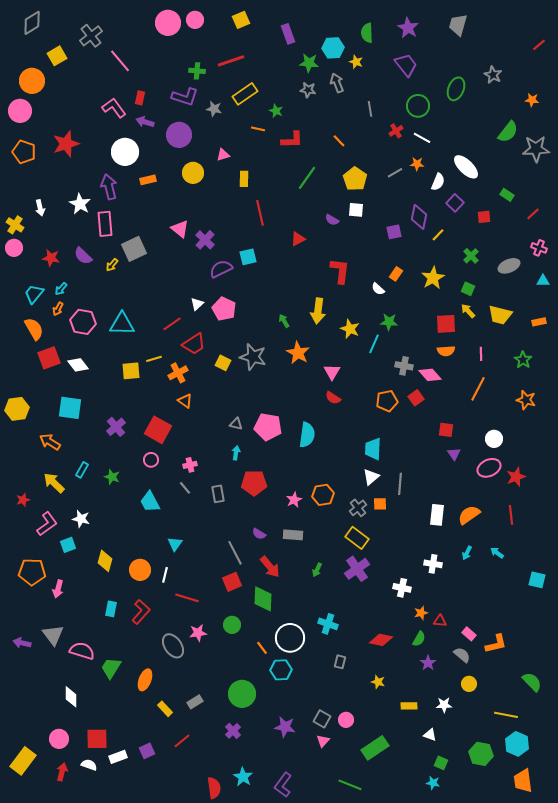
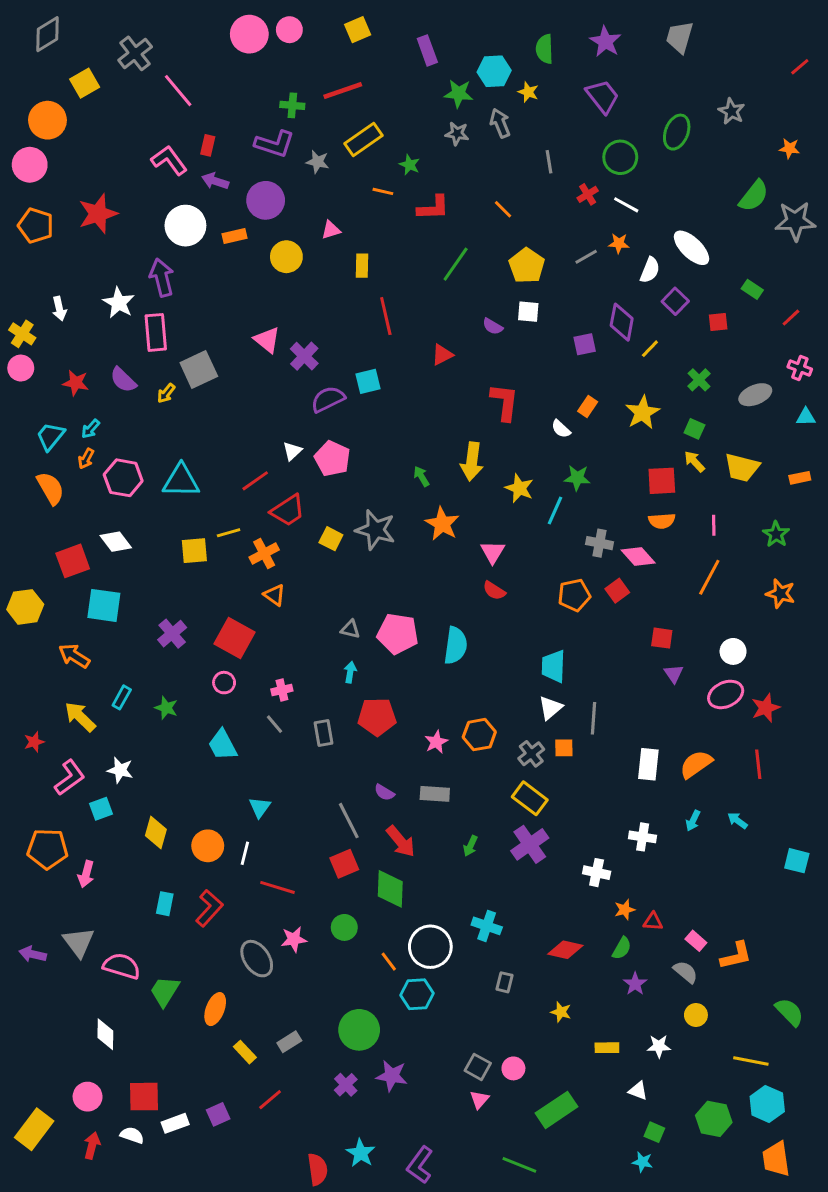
orange rectangle: (148, 180) -> (234, 236), moved
red square: (49, 358) -> (73, 561), moved
purple star: (285, 727) -> (392, 1076), moved

